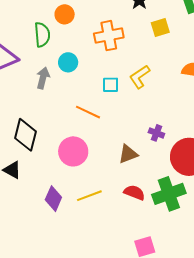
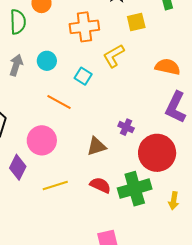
cyan circle: (68, 62) -> (47, 61), moved
yellow L-shape: (140, 77) -> (114, 56), moved
cyan square: (111, 85) -> (83, 76), turned 30
purple diamond: (53, 199) -> (18, 167), moved

